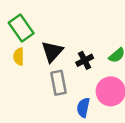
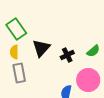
gray rectangle: (58, 83) -> (19, 73), moved

